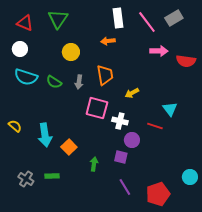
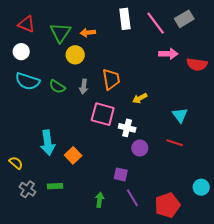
green triangle: (58, 19) -> (60, 33), moved
orange arrow: (108, 41) -> (88, 33), moved
yellow semicircle: (15, 126) -> (16, 163), moved
red line: (155, 126) -> (175, 143), moved
purple square: (121, 157) -> (121, 174), moved
green arrow: (94, 164) -> (100, 200), moved

